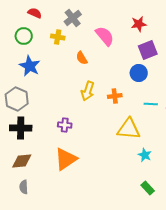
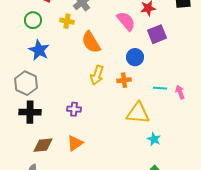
pink semicircle: (105, 36) -> (126, 21), moved
orange semicircle: (82, 58) -> (91, 42), size x1.6
blue circle: (139, 73) -> (135, 57), moved
orange triangle: (66, 159) -> (75, 143), size x0.7
brown diamond: (22, 161) -> (43, 145), moved

